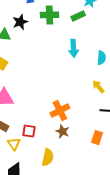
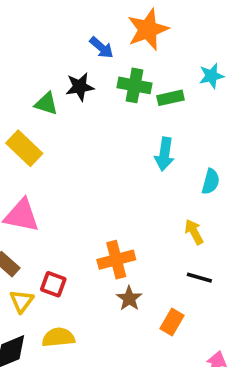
green rectangle: (78, 16) -> (170, 98), moved
brown star: (62, 131) -> (129, 298), moved
yellow semicircle: (48, 157) -> (58, 337), moved, turned -120

